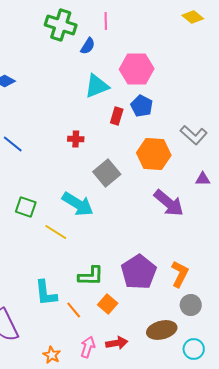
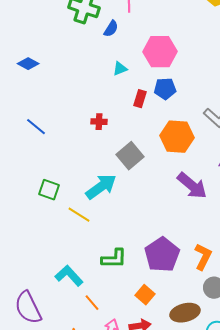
cyan triangle: (97, 86) -> (120, 69), size x0.6
blue pentagon: (142, 106) -> (165, 89), turned -30
cyan arrow: (78, 204) -> (101, 187), turned -68
cyan L-shape: (46, 293) -> (69, 276), turned 144
orange square: (108, 304) -> (145, 295), moved
orange line: (74, 310) -> (92, 303), moved

